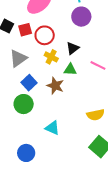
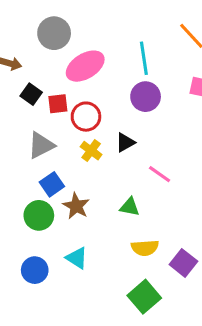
green triangle: (70, 70) -> (130, 207), moved
brown star: (55, 86) -> (76, 206), moved
blue circle: (26, 153) -> (35, 270), moved

